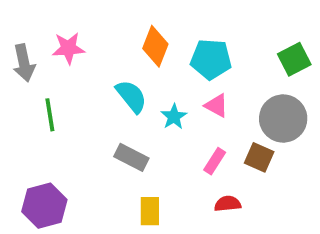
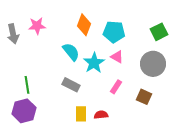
green line: (50, 115) -> (27, 85), moved
cyan star: (174, 117) -> (94, 63), size x1.5
brown square: (259, 157) -> (144, 97), moved
red semicircle: (228, 204) -> (101, 115), moved

